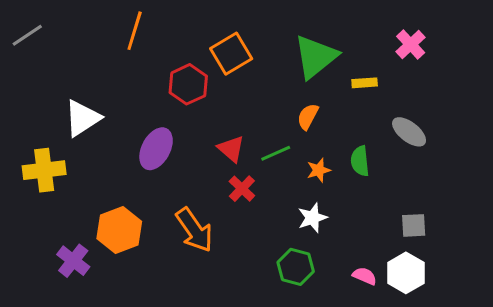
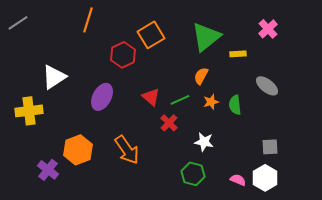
orange star: (319, 170) -> (211, 102), moved
red cross: (242, 189) -> (169, 123), moved
white star: (312, 218) -> (204, 142), turned 30

